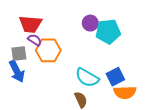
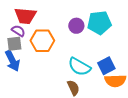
purple circle: (90, 23) -> (76, 26), moved
purple semicircle: (35, 40) -> (18, 31), moved

